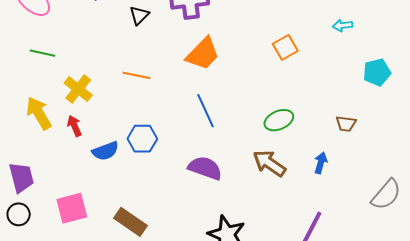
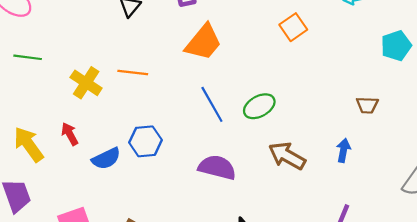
yellow cross: (78, 89) -> (86, 83), moved
yellow arrow: (39, 113) -> (29, 144), moved
green ellipse: (279, 120) -> (259, 106), moved

